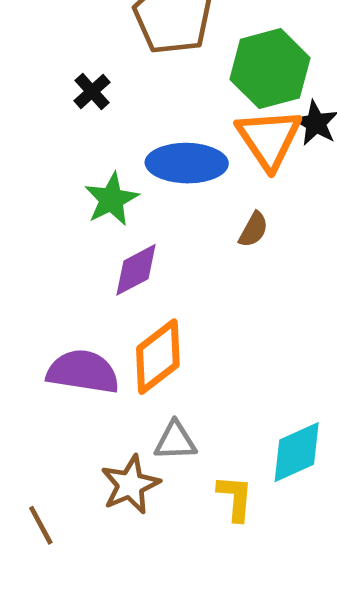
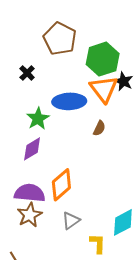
purple diamond: (136, 270) -> (32, 149), moved
gray triangle: (175, 441) -> (71, 220), turned -30
brown star: (130, 485) -> (30, 215), moved

